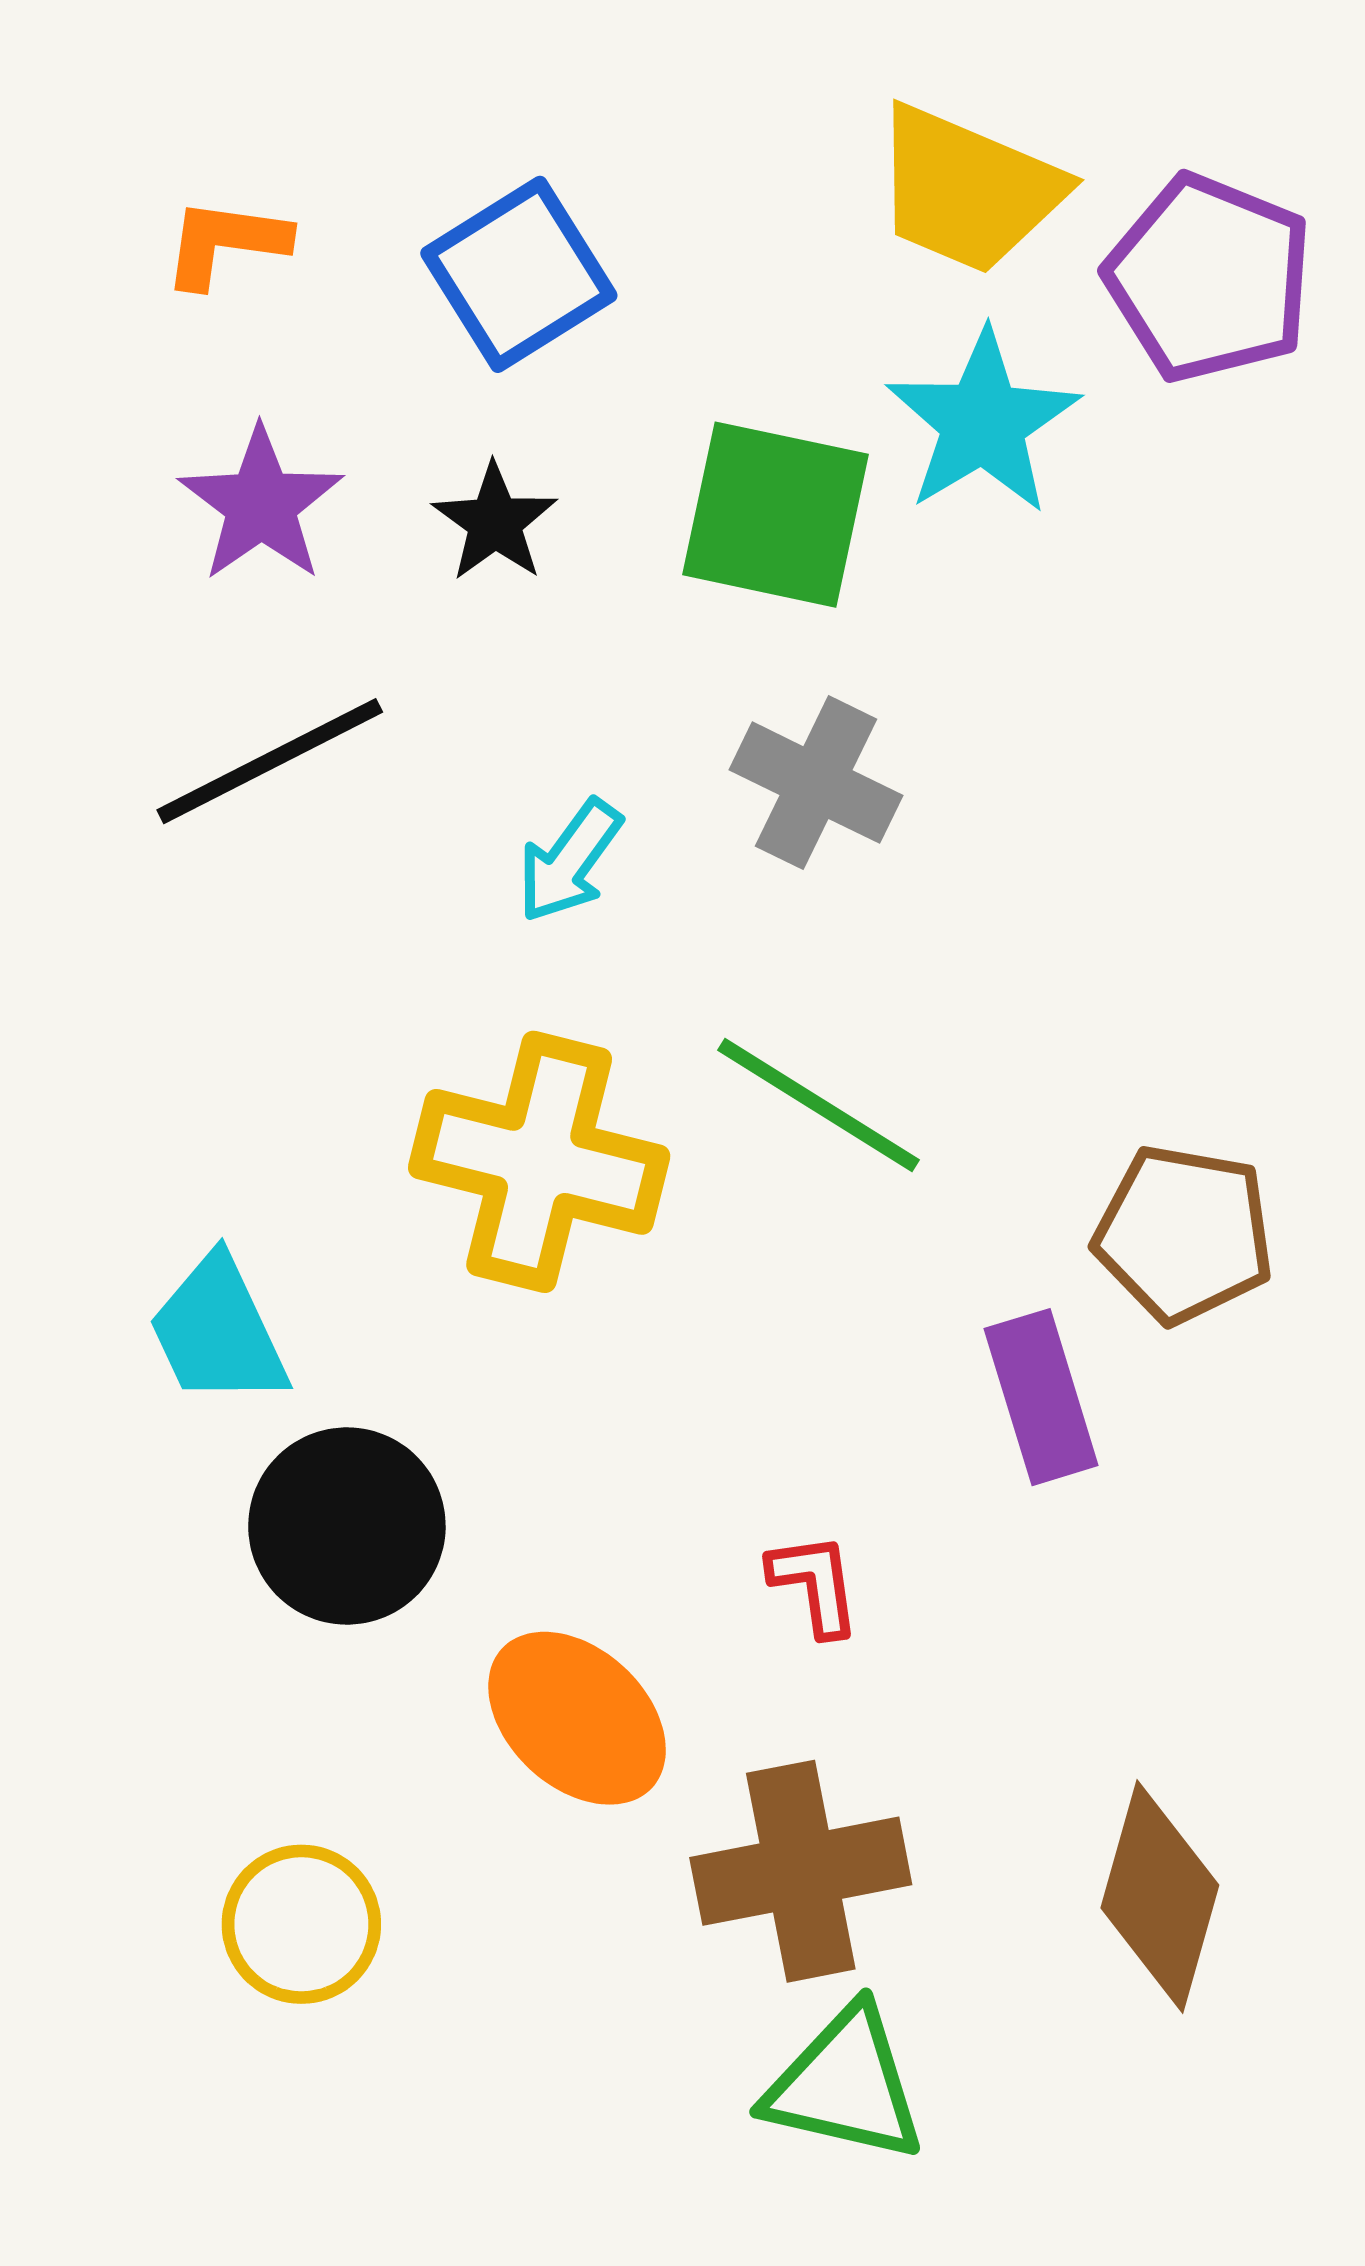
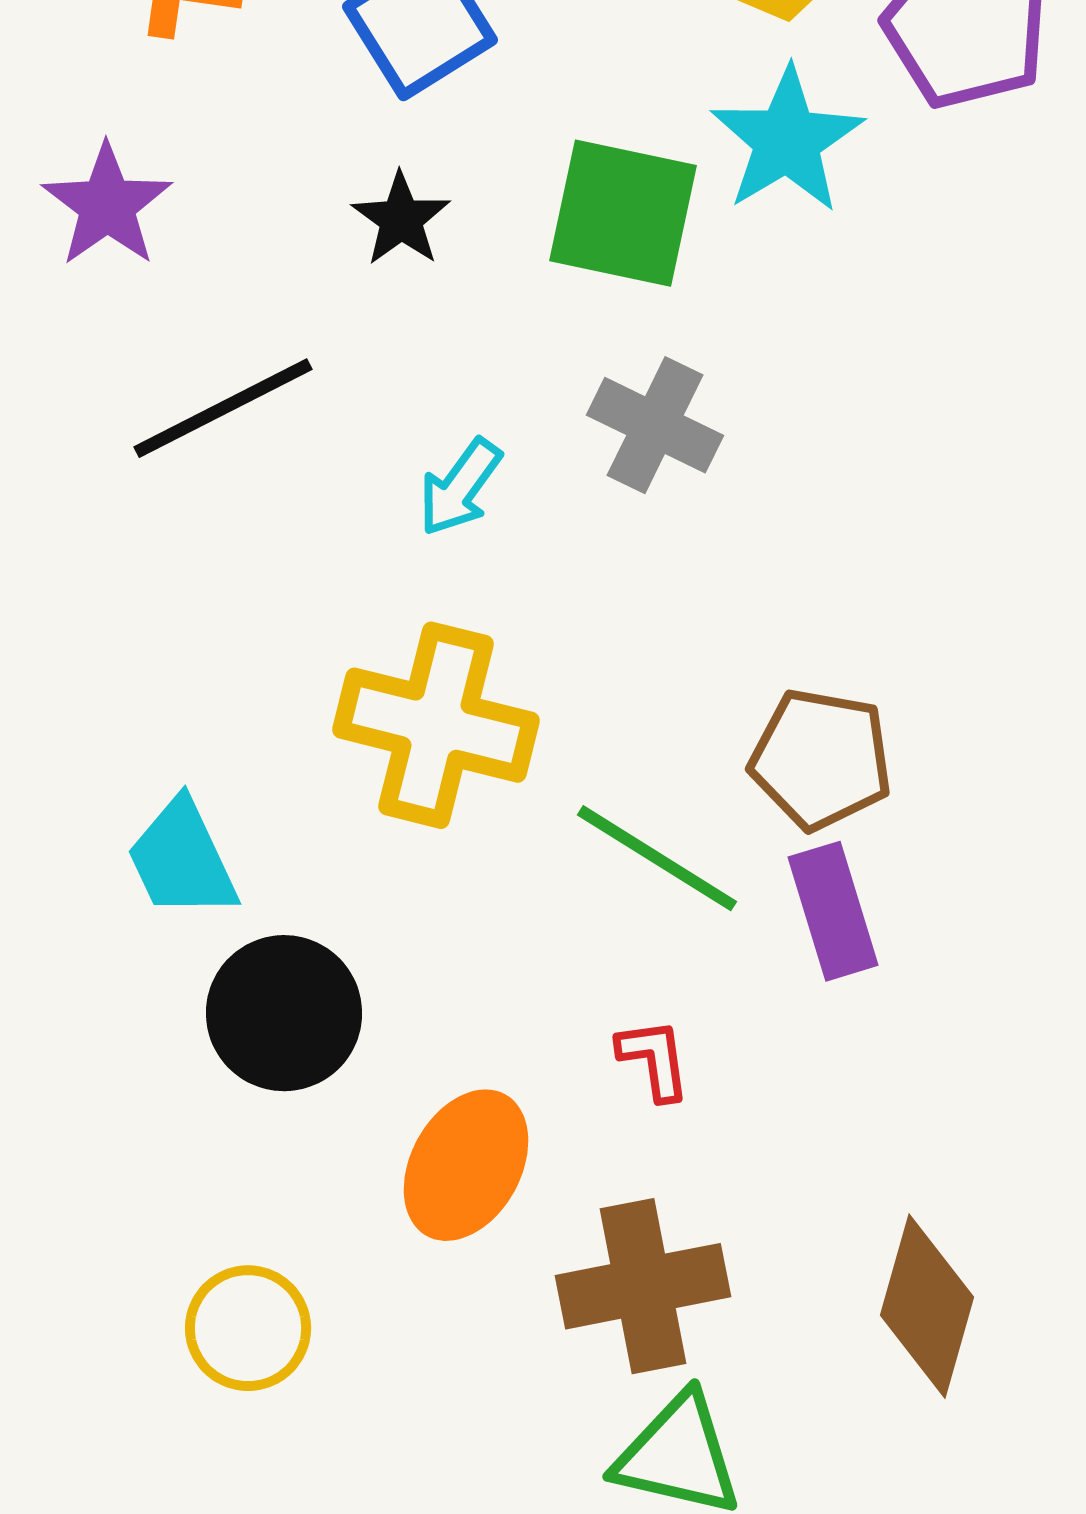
purple star: (261, 504) -> (107, 205), moved
green line: (819, 1105) -> (657, 858), moved
brown pentagon: (1184, 1234) -> (821, 759), moved
orange ellipse: (577, 1718) -> (466, 1165), turned 76

